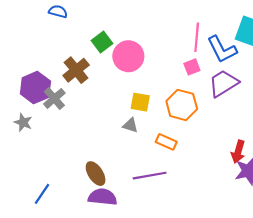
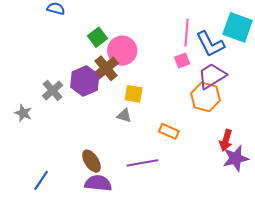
brown cross: (76, 70) -> (106, 68), moved
purple hexagon: (35, 88) -> (85, 81), moved
orange hexagon: (182, 105) -> (206, 97), moved
orange rectangle: (166, 142) -> (169, 131), moved

